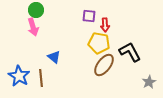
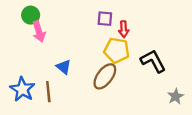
green circle: (36, 10) -> (31, 15), moved
brown ellipse: (104, 65) -> (105, 76), moved

